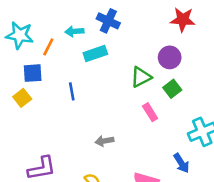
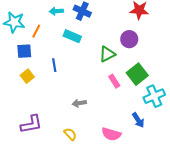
cyan arrow: (74, 31) -> (56, 11), moved
cyan rectangle: (95, 54) -> (72, 36), turned 42
green square: (172, 89) -> (137, 74), moved, size x1.5
yellow square: (22, 98) -> (27, 76), moved

